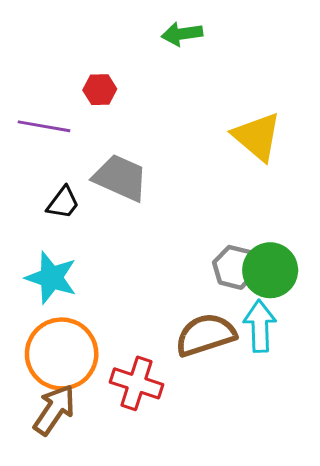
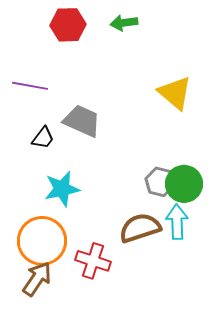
red hexagon: (100, 90) -> (68, 25), moved, size x1.6
cyan star: (51, 278) -> (62, 189), moved, turned -30

